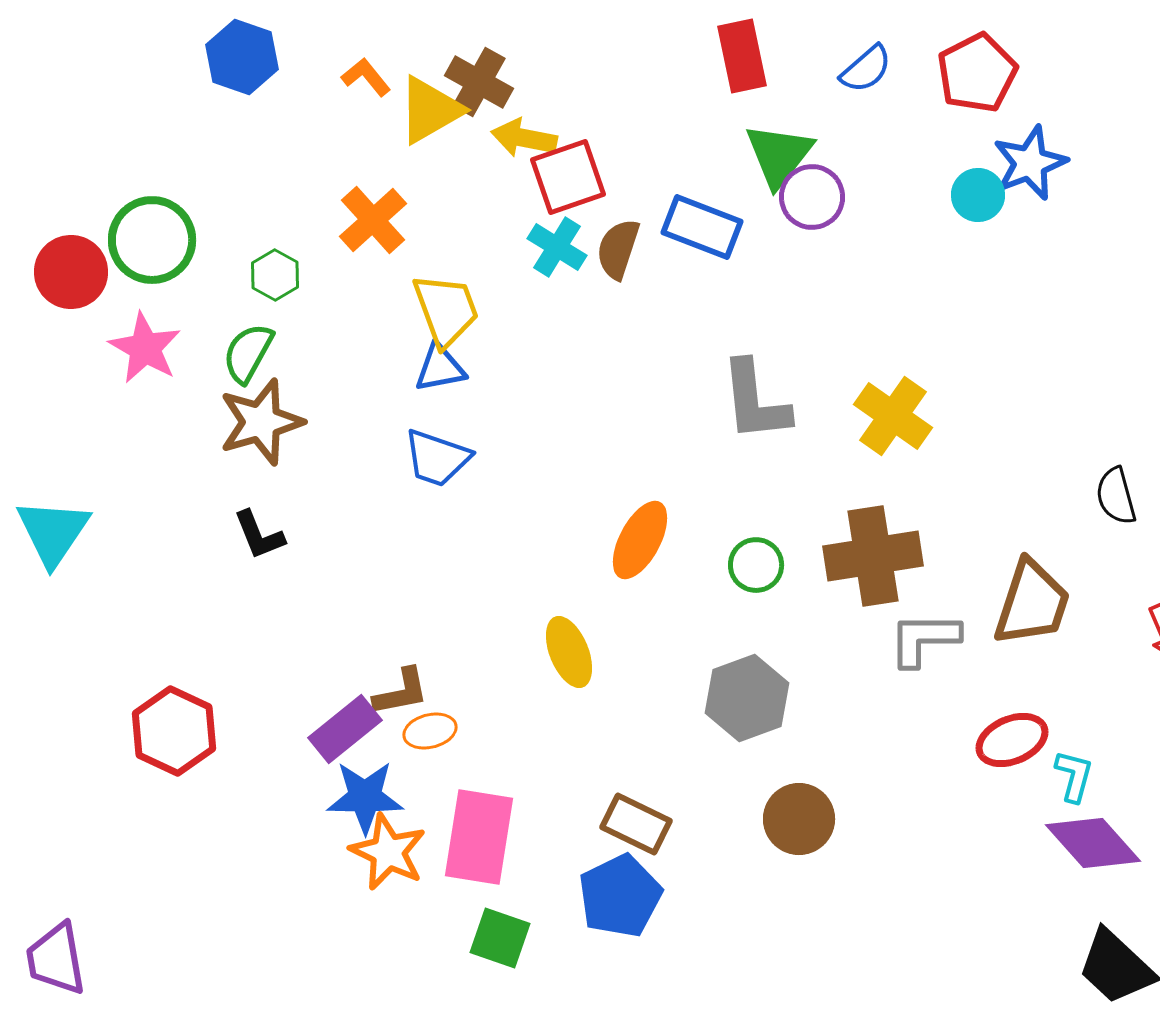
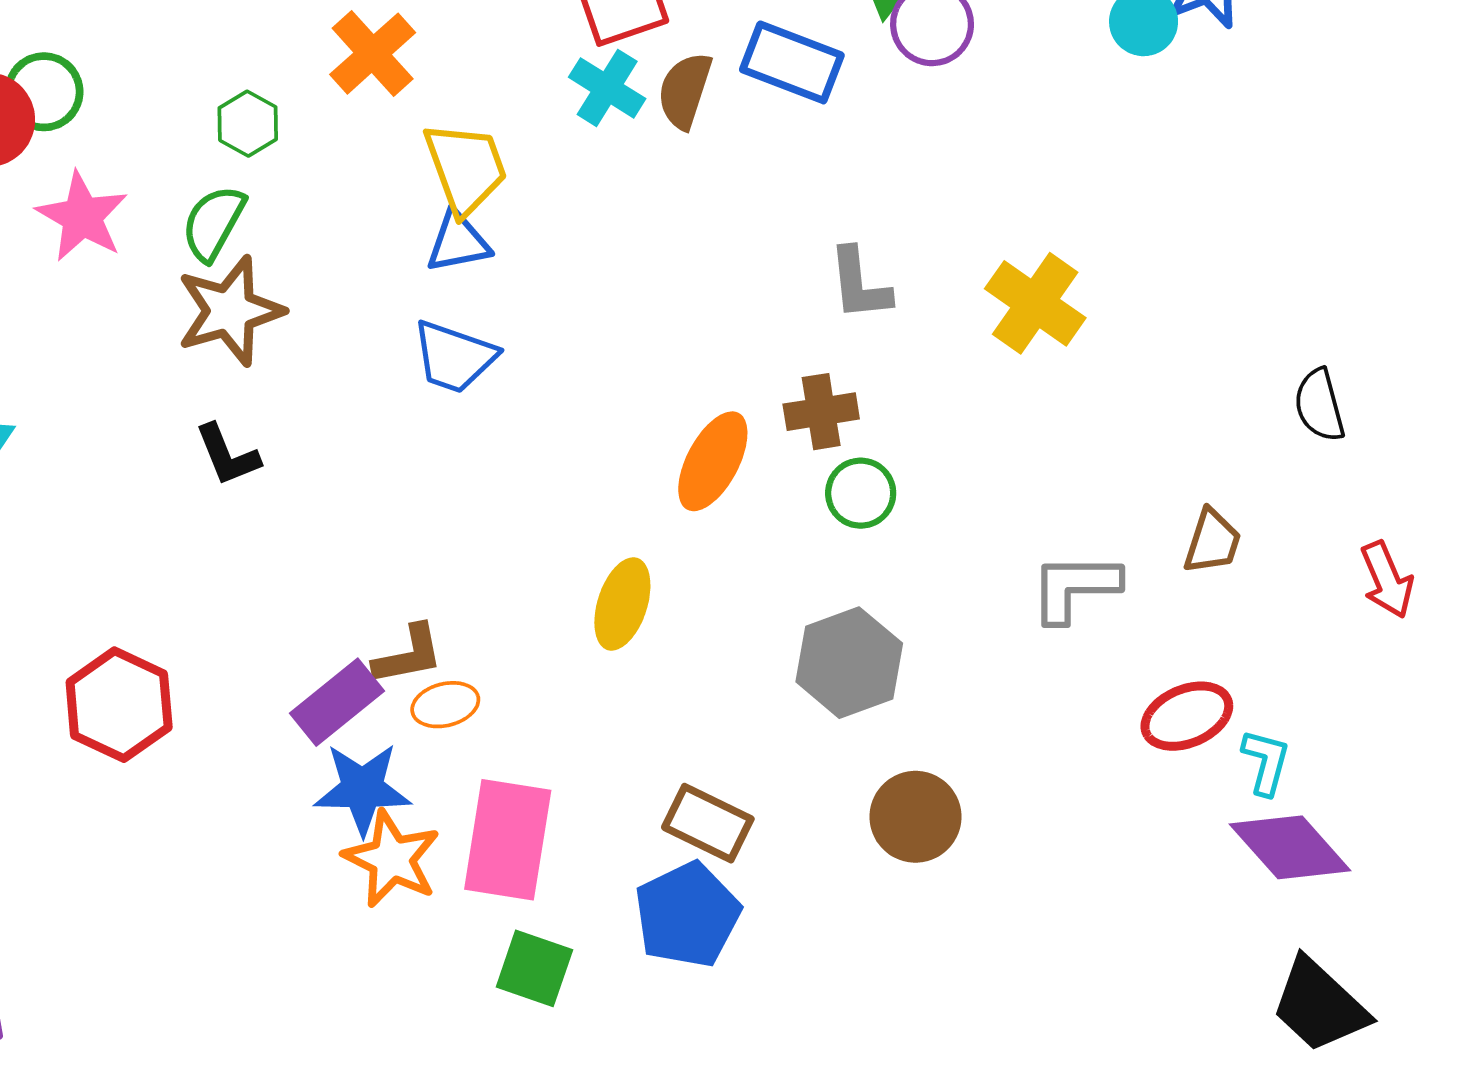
green circle: (152, 240) -> (44, 92), moved, size x0.7
gray L-shape: (755, 401) -> (859, 284), size x0.7
brown cross: (873, 556) -> (821, 412), moved, size x0.6
brown trapezoid: (1032, 603) -> (1212, 542), size x0.6
yellow ellipse: (569, 652) -> (622, 604), turned 40

